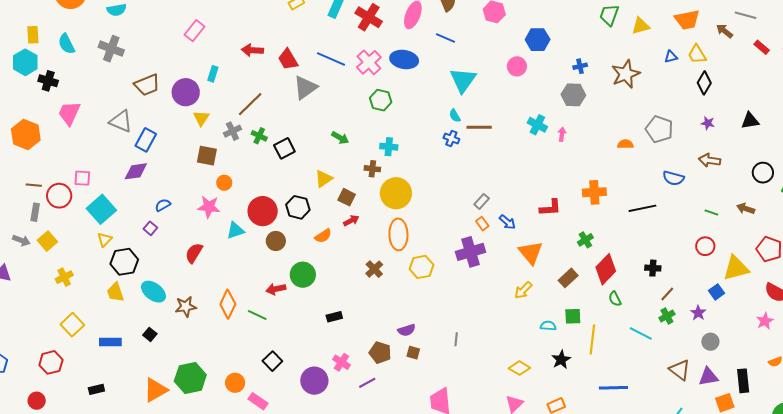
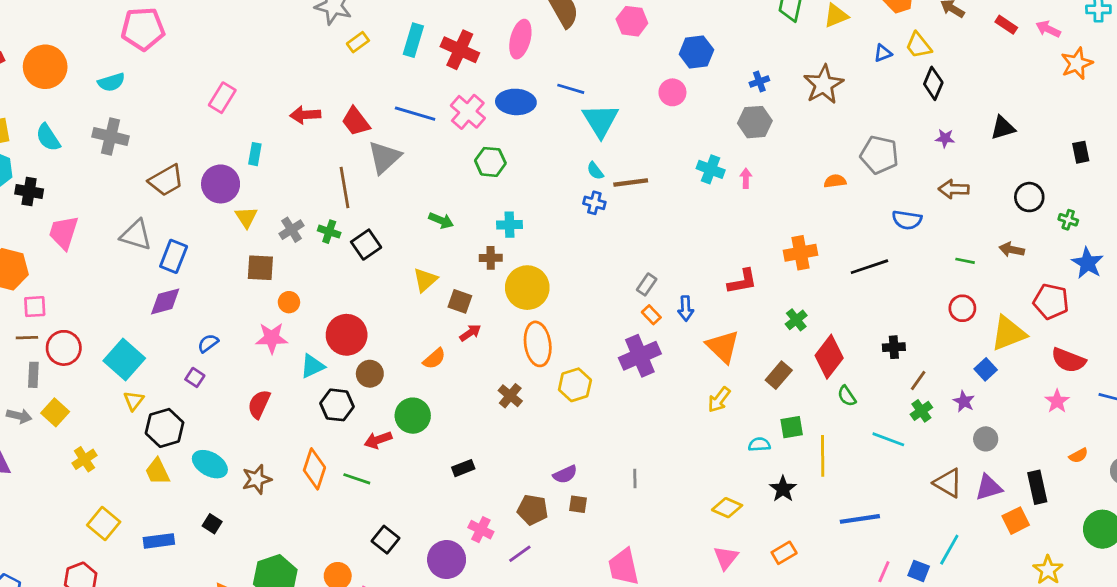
blue line: (446, 38) -> (571, 89), moved
brown line: (250, 104) -> (345, 188), moved, turned -48
pink square: (82, 178) -> (35, 307), moved
black hexagon: (298, 207) -> (337, 405), moved
blue arrow: (507, 222) -> (686, 308), turned 54

